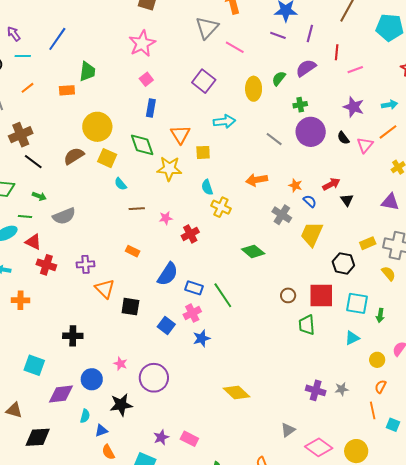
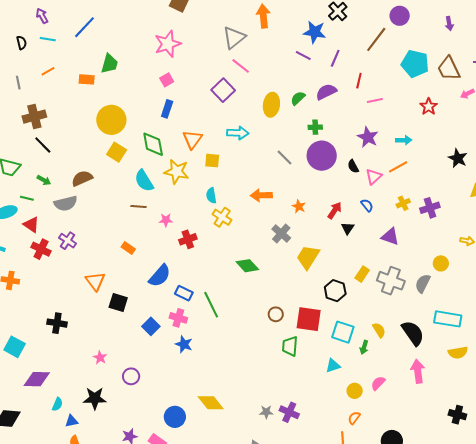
pink line: (235, 47) -> (241, 66), moved
brown semicircle: (74, 156) -> (82, 178), moved
cyan semicircle: (120, 184) -> (144, 181), moved, size x1.6
red arrow: (331, 184) -> (335, 210), turned -36
blue semicircle: (310, 201) -> (367, 205), moved
yellow rectangle: (368, 243) -> (362, 274), turned -42
purple cross: (86, 264) -> (68, 241), moved, turned 30
yellow semicircle: (389, 273) -> (379, 330), moved
pink cross: (192, 313) -> (178, 318), turned 36
blue star: (202, 338) -> (184, 344), turned 30
purple circle: (154, 378) -> (131, 376), size x0.6
blue circle: (92, 379) -> (175, 417), moved
gray star: (342, 389) -> (266, 412), moved

